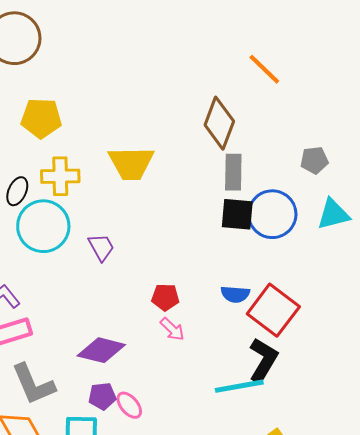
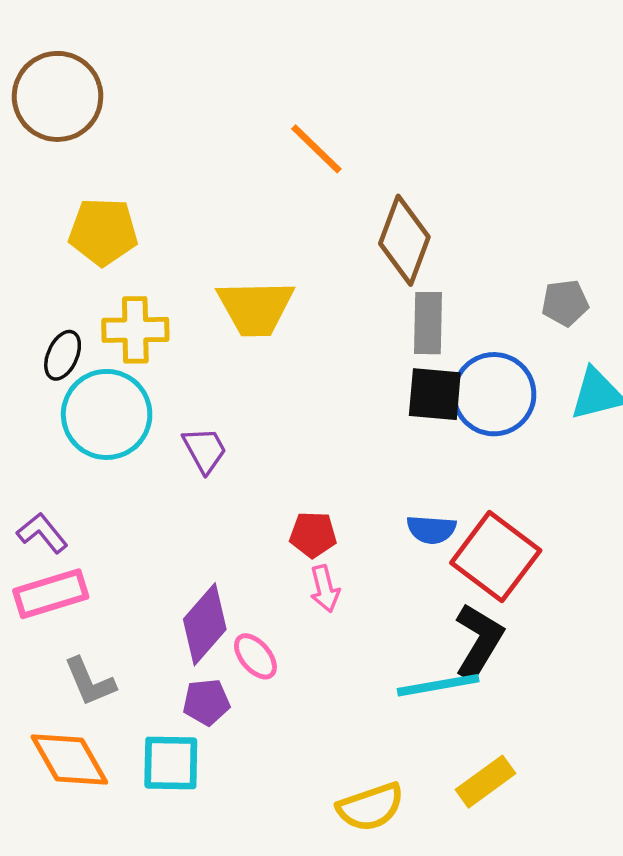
orange line: (264, 69) -> (316, 149), moved
pink arrow: (172, 329) -> (325, 589), turned 32
purple diamond: (101, 350) -> (205, 624), turned -63
gray L-shape: (33, 384) -> (90, 682), size x0.7
pink ellipse: (129, 405) -> (255, 656), moved

